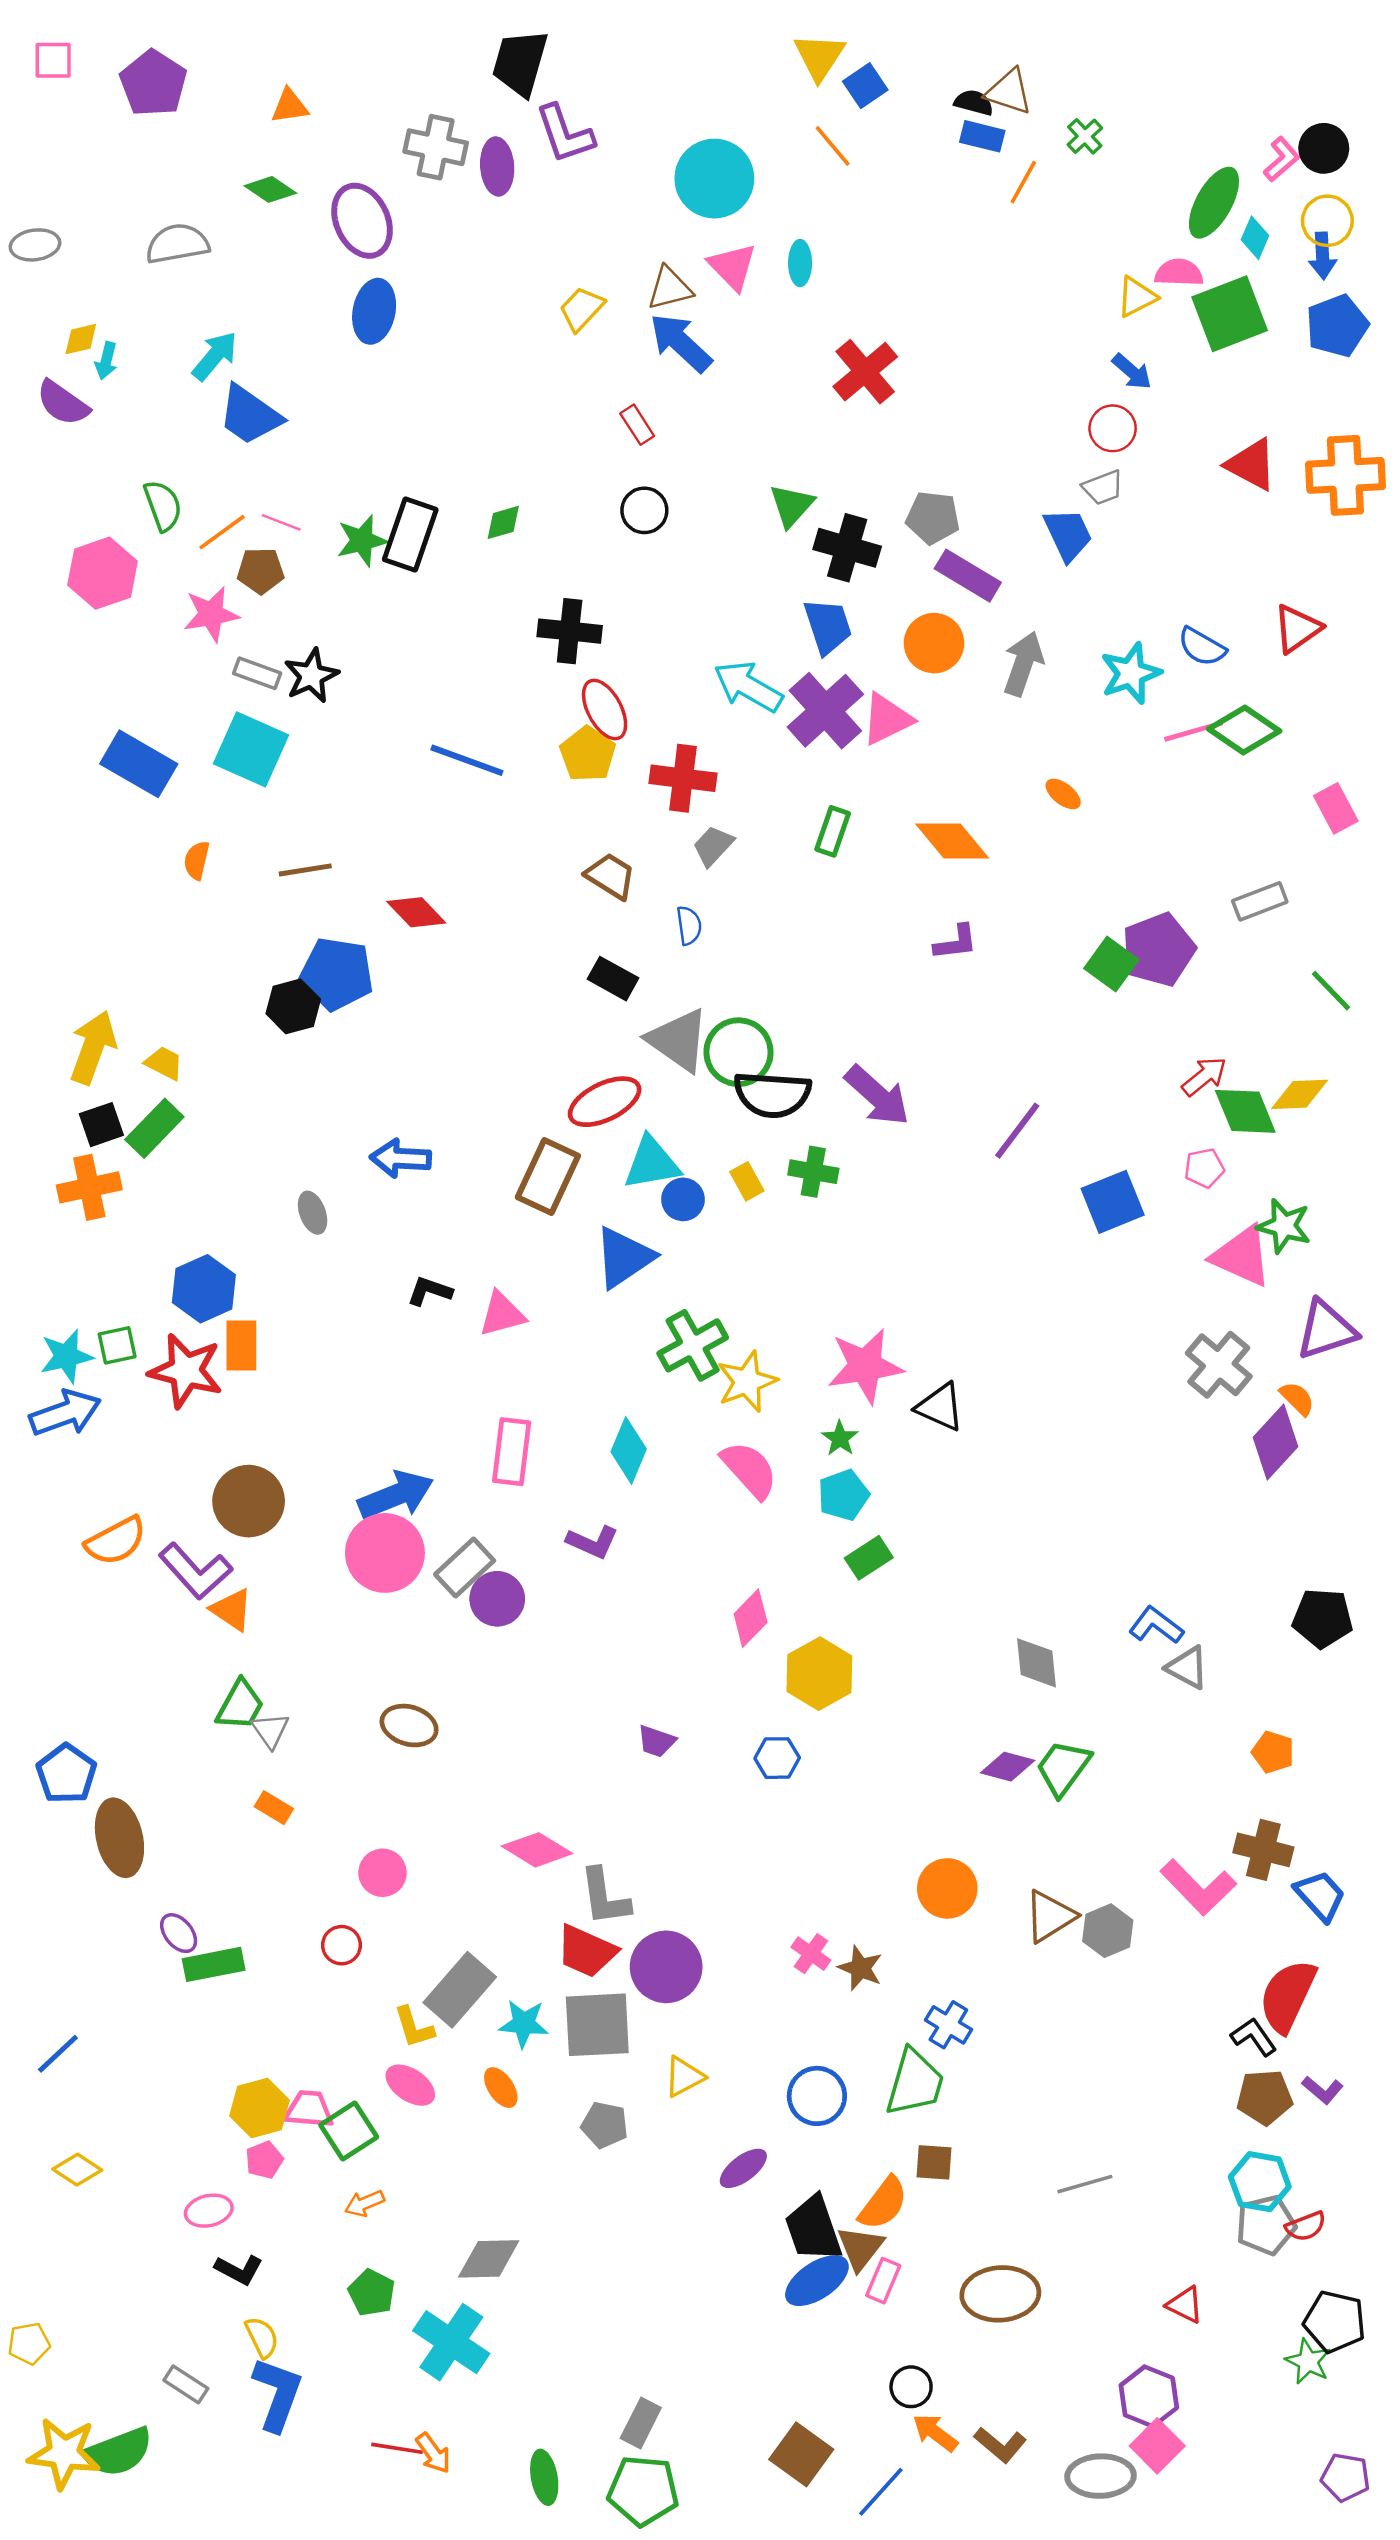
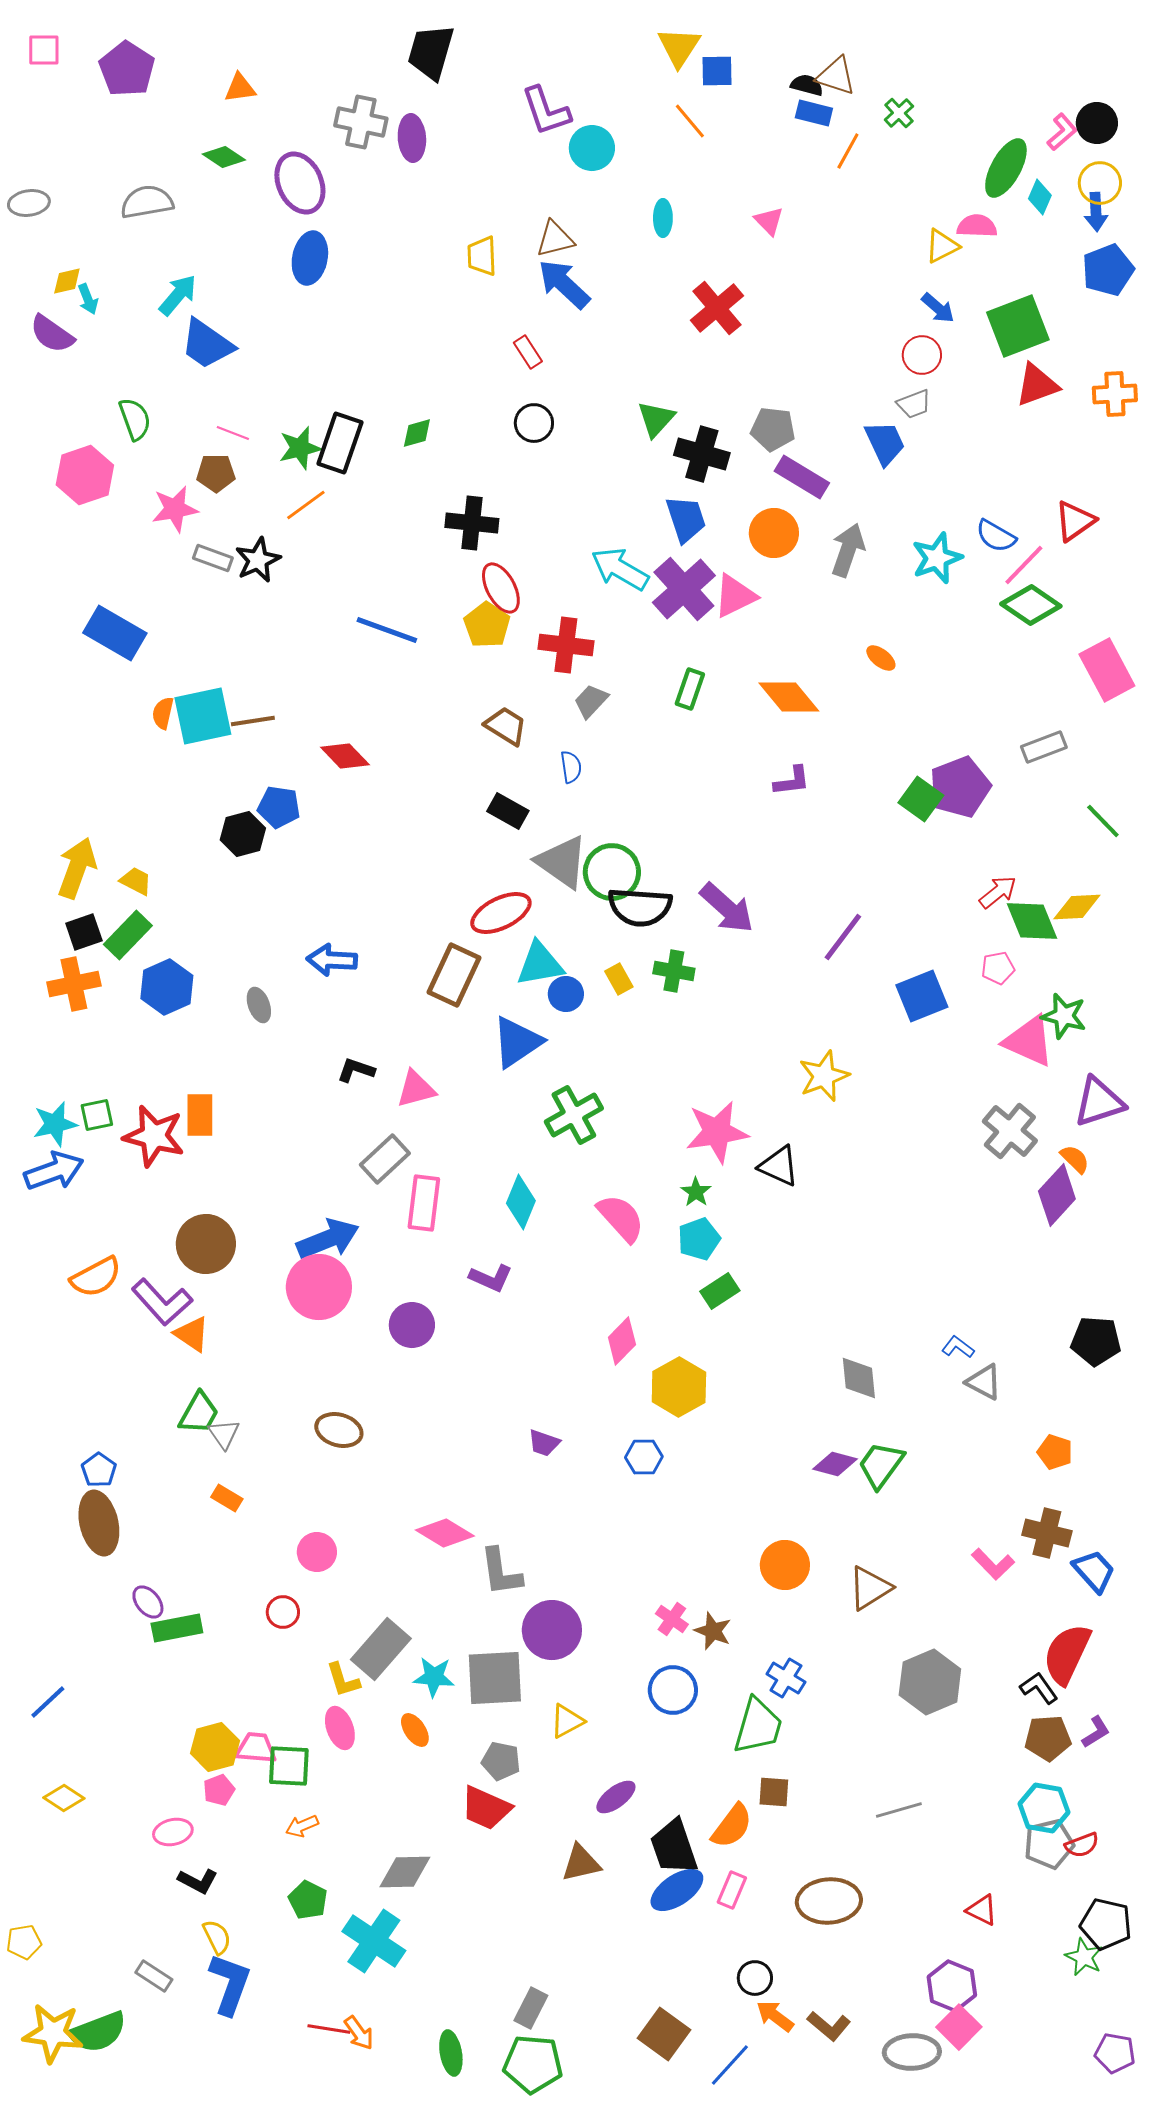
blue square: (865, 86) -> (717, 71), turned 33
purple L-shape: (565, 134) -> (546, 111), moved
cyan circle: (714, 179) -> (592, 148), size x0.7
pink triangle: (732, 267) -> (769, 221), moved, size x0.7
yellow trapezoid: (582, 309) -> (482, 256), turned -45
green square: (1230, 314) -> (1018, 326), moved
cyan arrow: (106, 361) -> (88, 299), turned -36
red triangle: (1251, 465) -> (1037, 385), turned -48
orange cross: (1345, 475) -> (1115, 394), size x0.7
orange line: (222, 532) -> (306, 505), moved
pink line: (1193, 731) -> (1024, 565), moved, turned -30
cyan square: (251, 749) -> (203, 716), moved, turned -36
pink rectangle: (1336, 808) -> (1107, 670), size x1.5
blue pentagon: (337, 974) -> (279, 807), size x0.7
blue hexagon: (204, 1289) -> (167, 987), moved
yellow star: (747, 1382) -> (824, 1076), moved
gray rectangle: (465, 1567) -> (385, 1159), moved
blue L-shape: (1156, 1625) -> (958, 1347), size x0.7
blue pentagon: (66, 1774) -> (99, 1470), moved, size x0.7
pink L-shape: (1198, 1887) -> (993, 1564), size x0.7
gray hexagon: (1108, 1931) -> (930, 1682), moved, size x1.5
red trapezoid: (586, 1951) -> (486, 1808), moved
pink ellipse: (410, 2085) -> (340, 1728), turned 36
purple L-shape: (1323, 2090) -> (1096, 1732), turned -72
blue circle: (817, 2096) -> (673, 1690), moved
green square: (349, 2131) -> (289, 1766), turned 36
brown triangle: (860, 2248) -> (581, 1863), moved, turned 39

